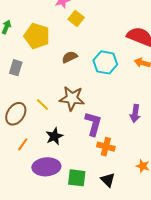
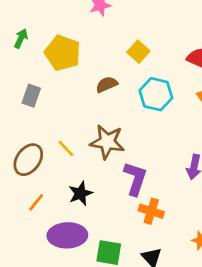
yellow square: (76, 18) -> (138, 52), moved

